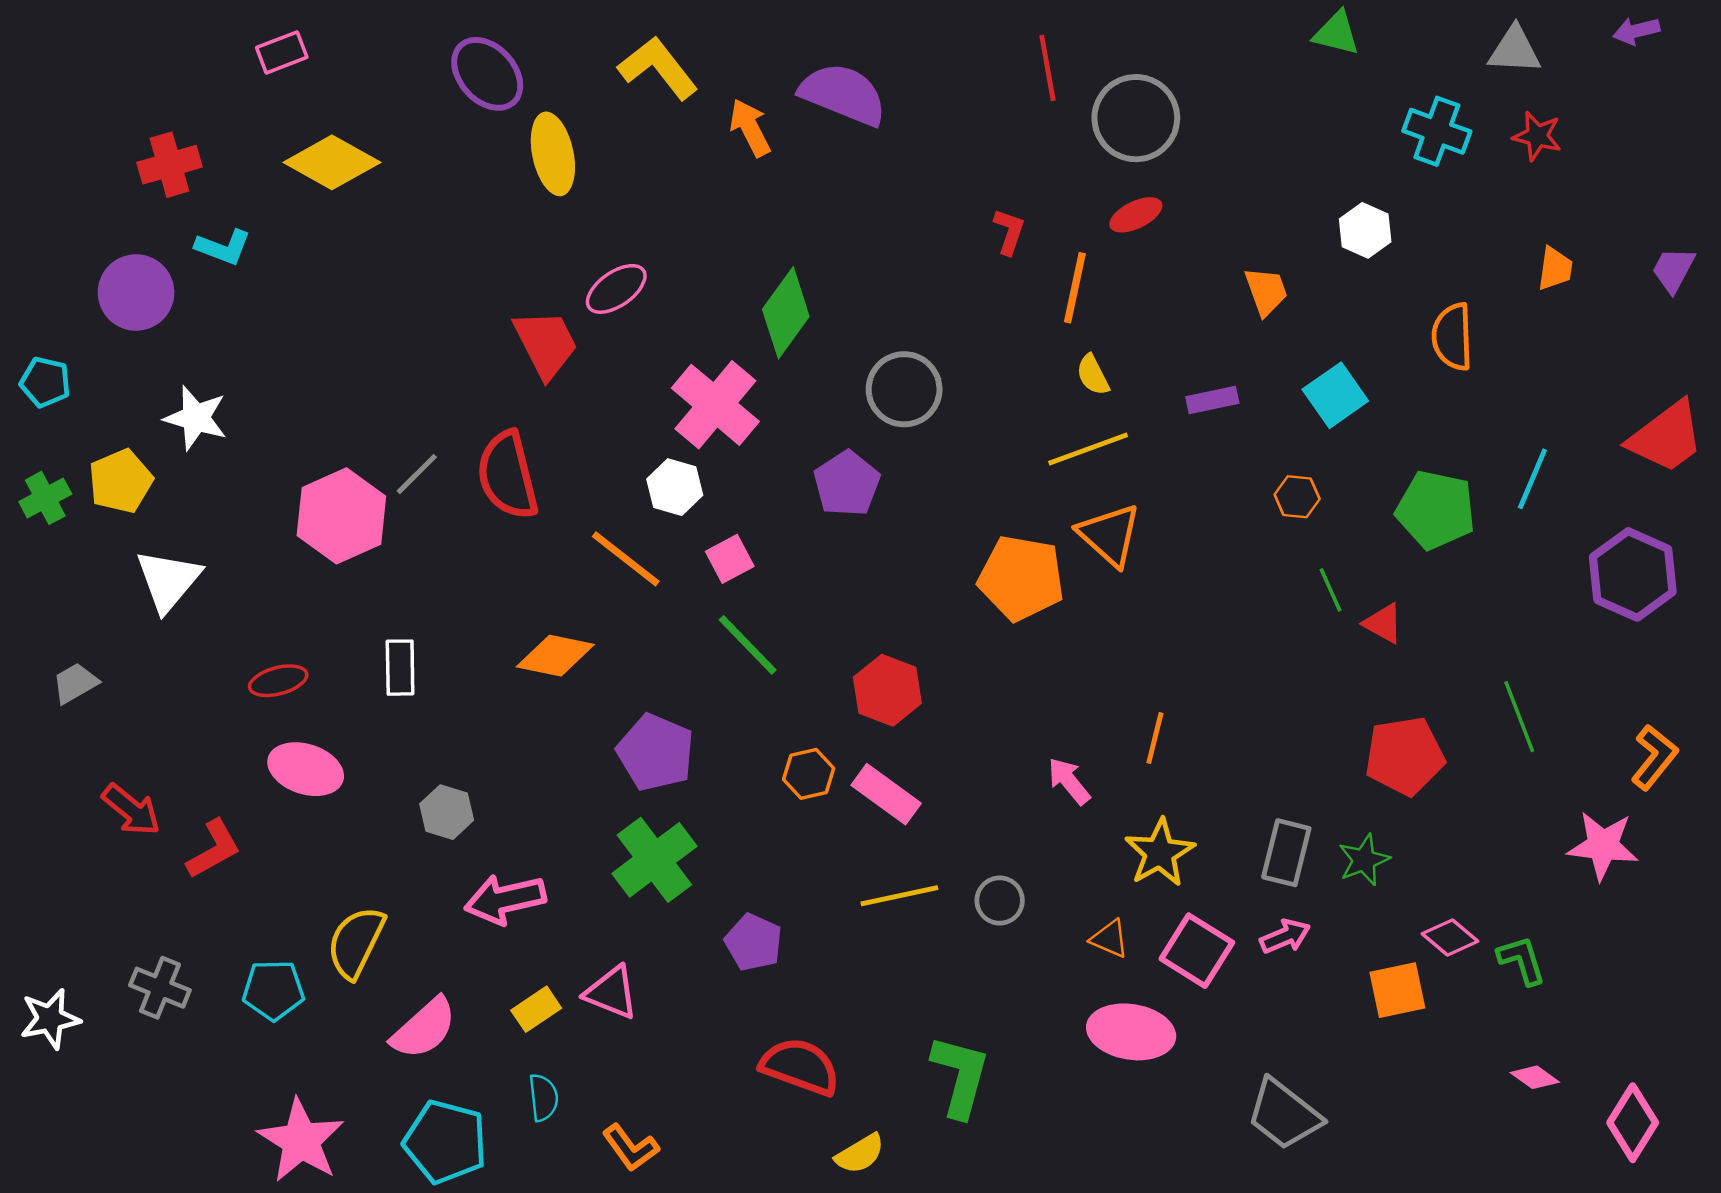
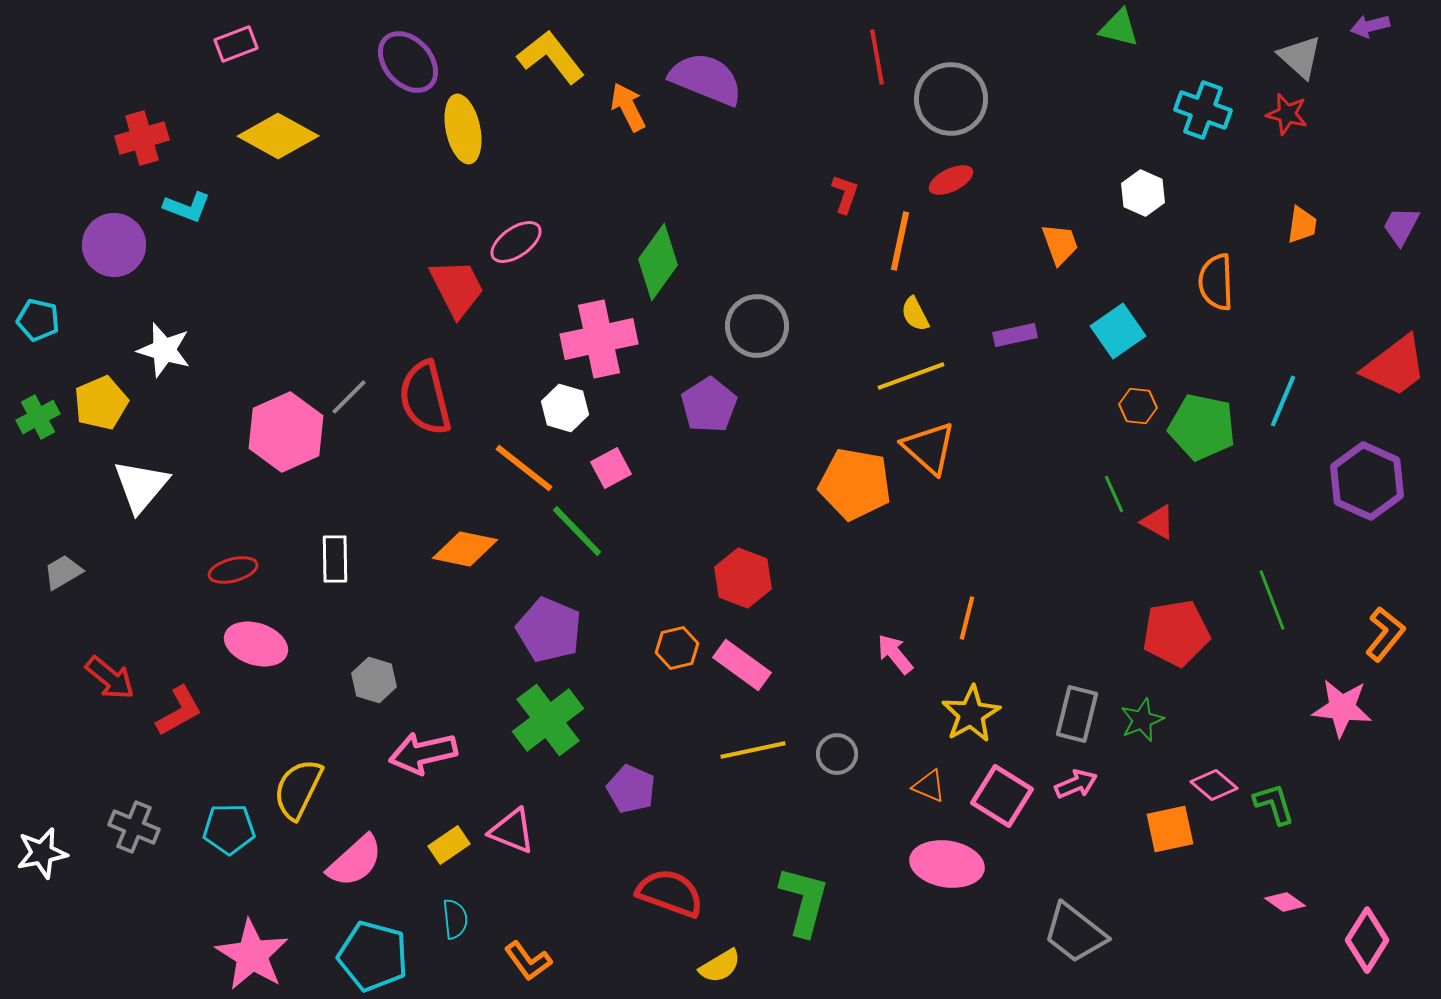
gray triangle: (1514, 50) -> (1300, 57), moved, turned 39
pink cross: (715, 405) -> (599, 339), turned 38
orange hexagon: (1297, 497) -> (1138, 406), moved
green line: (748, 645) -> (577, 531), moved

